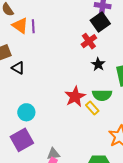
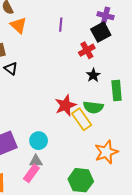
purple line: (33, 26) -> (61, 25), moved
yellow rectangle: (92, 108) -> (82, 119), size x1.5
cyan circle: (26, 112) -> (39, 141), moved

